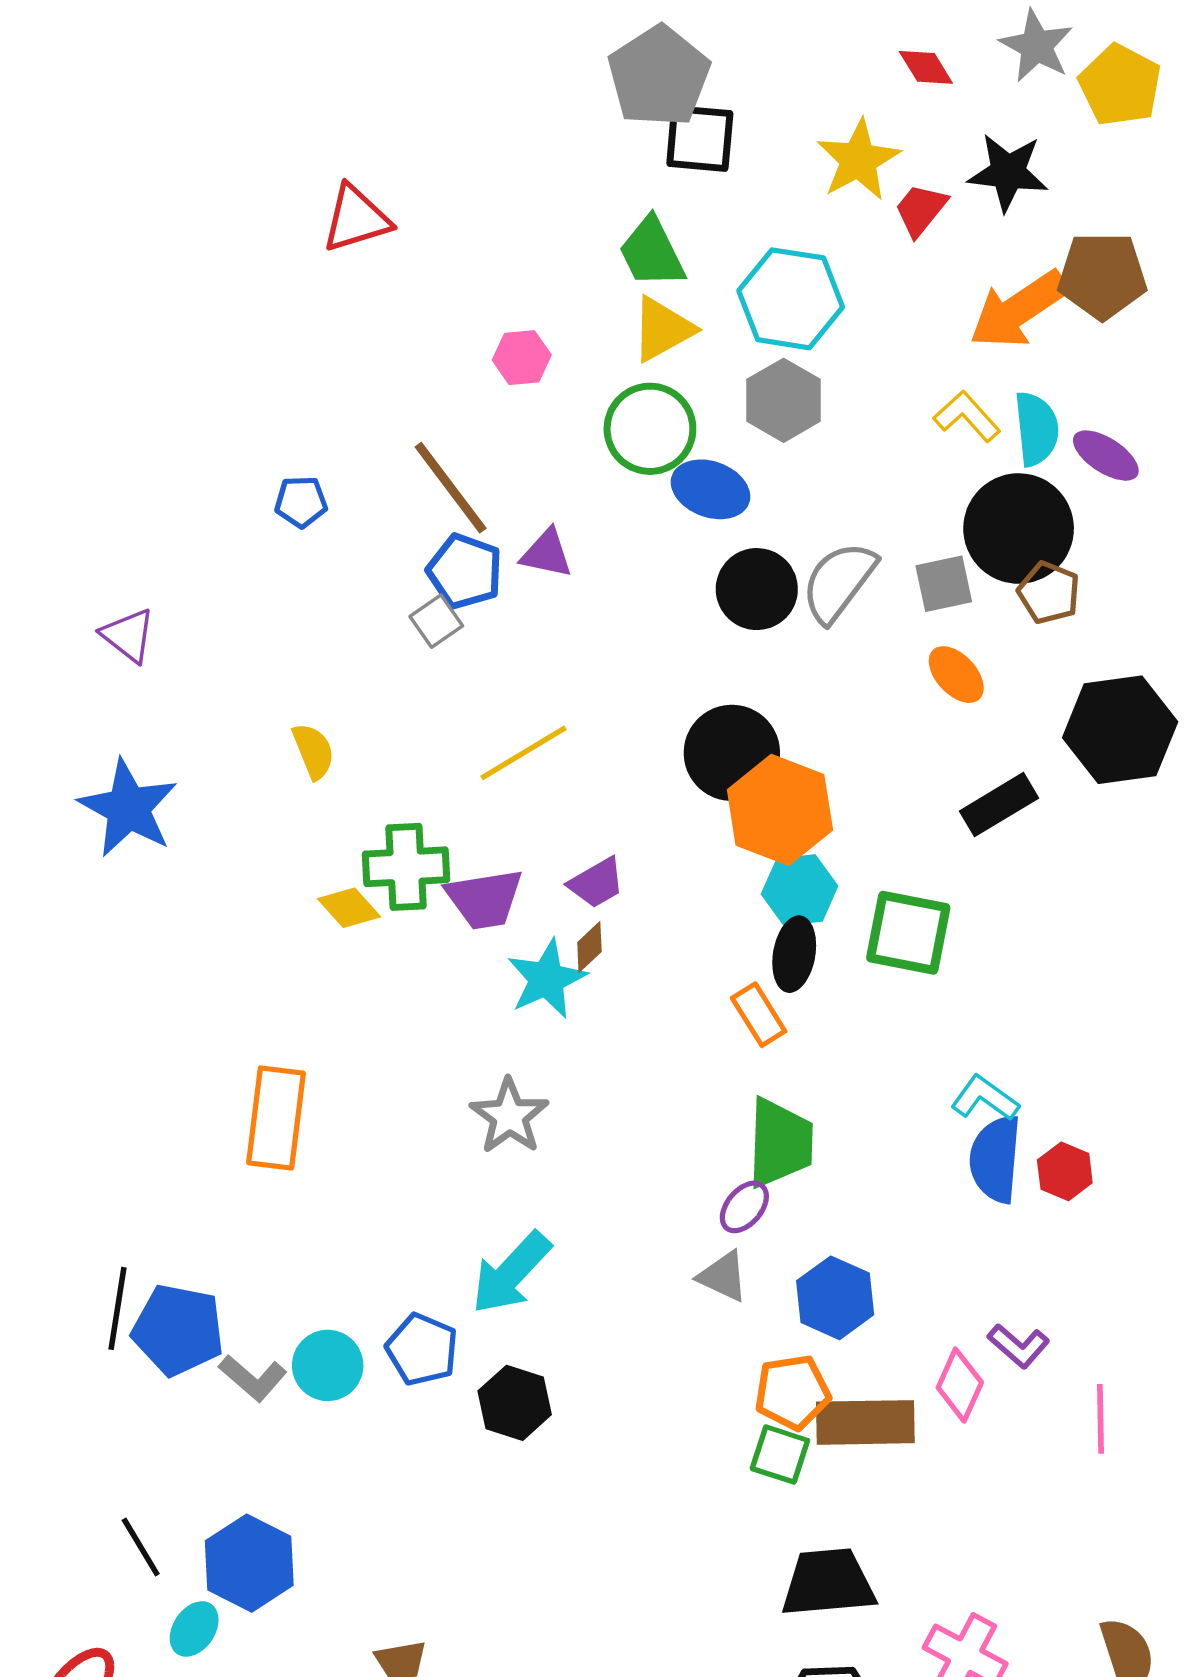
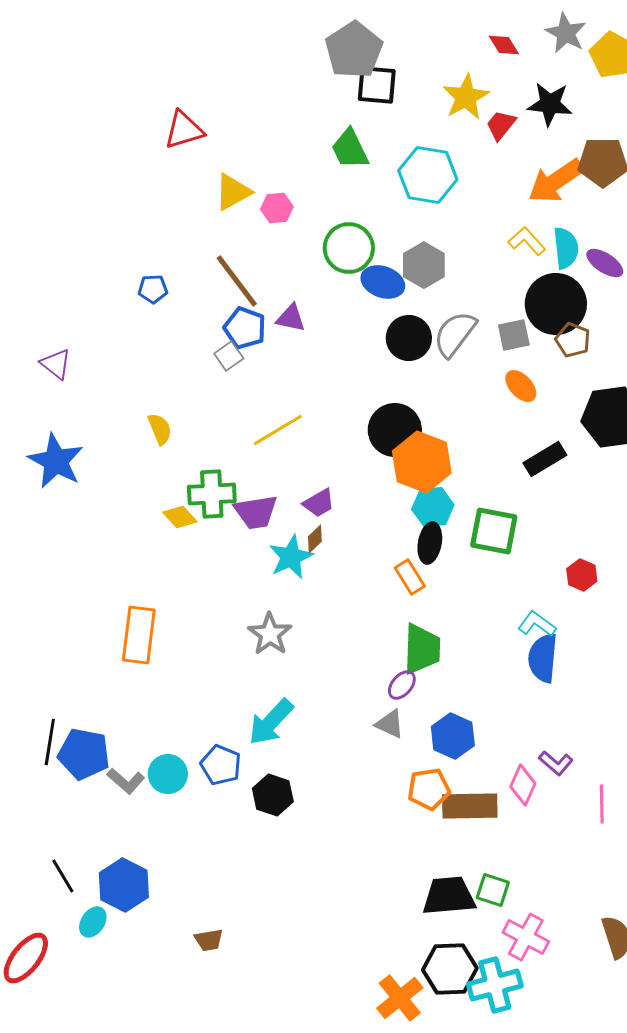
yellow triangle: (662, 329) -> (233, 192), moved
gray hexagon: (784, 400) -> (424, 265), moved
red hexagon: (1065, 1171) -> (582, 575), moved
green square: (780, 1454) -> (493, 890), moved

